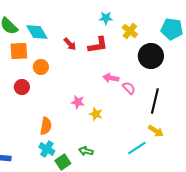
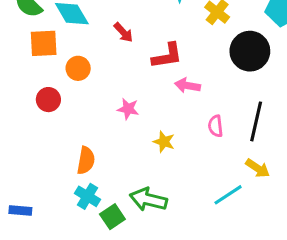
red L-shape: (98, 45) -> (167, 56), moved
pink semicircle: (129, 88) -> (216, 126), moved, turned -144
pink star: (78, 102) -> (128, 109), moved
green arrow: (86, 151) -> (148, 199), size x1.6

